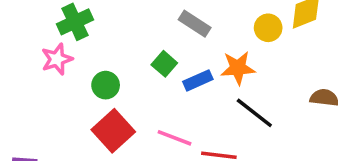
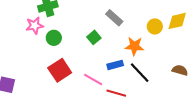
blue rectangle: (198, 80) -> (115, 65), moved
green circle: (106, 85) -> (54, 38), moved

